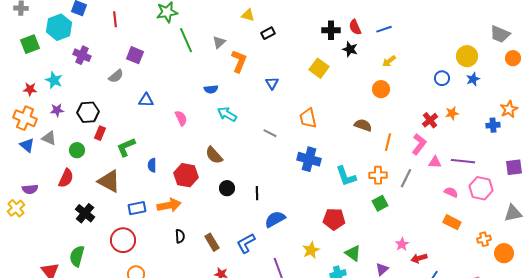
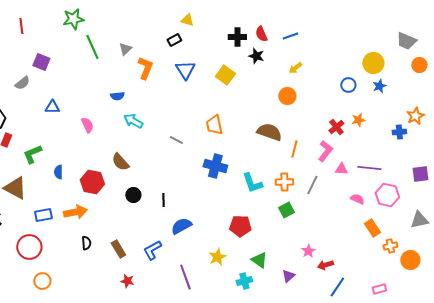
yellow triangle: (248, 15) -> (187, 20), moved
blue triangle: (272, 83) -> (185, 70), moved, size x1.5
brown semicircle: (363, 125) -> (269, 132), size x1.4
orange rectangle: (452, 222) -> (372, 228), moved, turned 30

